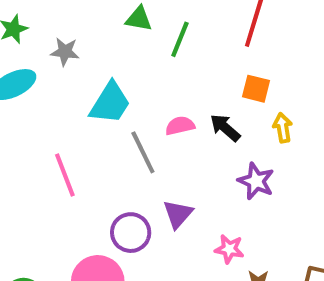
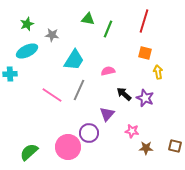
black arrow: (225, 128) -> (124, 94), moved
gray line: (143, 152) -> (79, 90), moved, turned 50
pink line: (65, 175) -> (52, 95), turned -35
purple circle: (131, 233) -> (89, 133), moved

